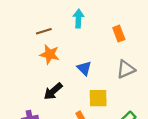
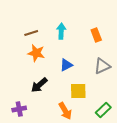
cyan arrow: (78, 19) -> (61, 31), moved
blue triangle: (84, 68) -> (66, 65), turned 48

